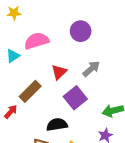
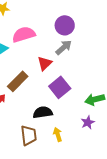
gray arrow: (91, 69) -> (64, 47), moved

